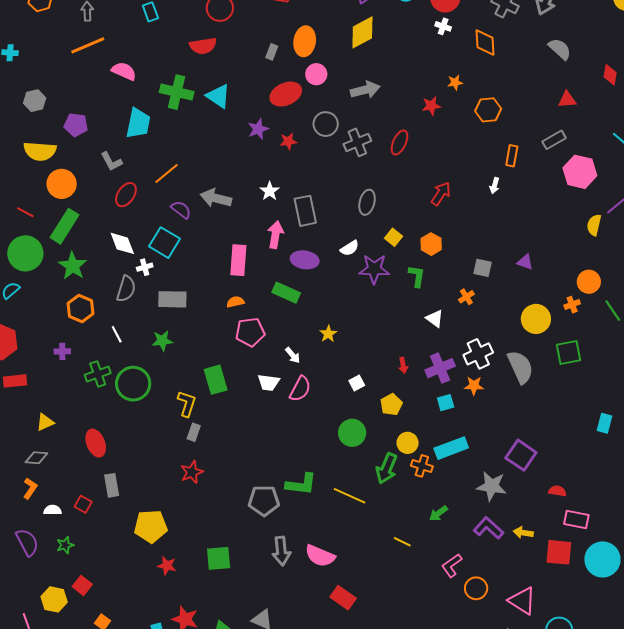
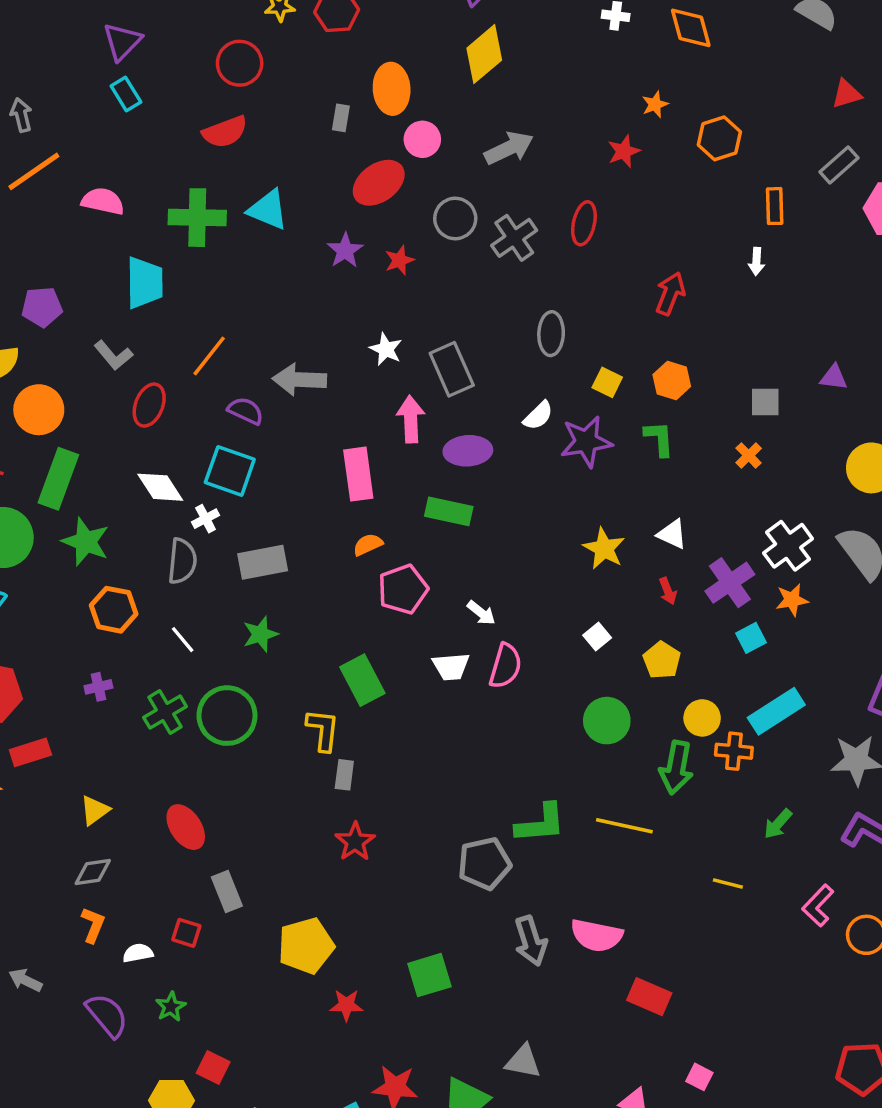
white triangle: (435, 319) -> (672, 534), moved
yellow star: (328, 334) -> (604, 548), moved, size x1.4

